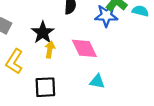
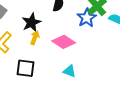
blue star: (106, 16) -> (87, 18), turned 30
pink diamond: (84, 48) -> (64, 42), turned -40

